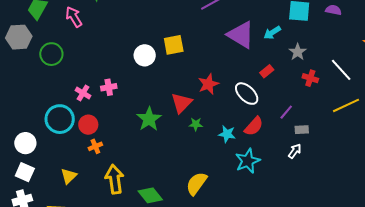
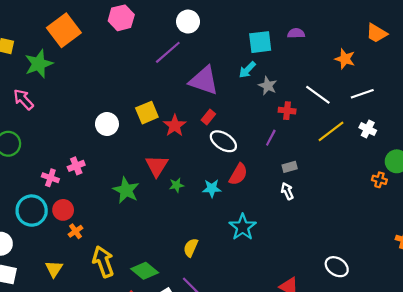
cyan arrow: (272, 33) -> (247, 70), moved
yellow square: (174, 45) -> (147, 113), moved
red rectangle: (267, 71) -> (208, 117), moved
red star: (208, 84) -> (175, 125), moved
purple line: (286, 112) -> (271, 138), moved
white arrow: (295, 151) -> (287, 191), turned -49
cyan star: (248, 161) -> (243, 227), moved
yellow semicircle: (196, 183) -> (191, 248), size x0.7

